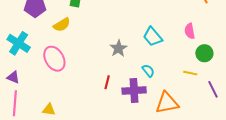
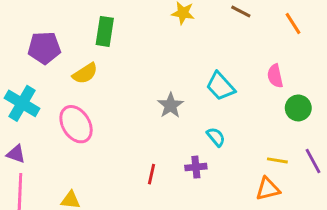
yellow line: (190, 73) -> (277, 160), moved
red line: (107, 82) -> (152, 174), moved
purple cross: (134, 91) -> (196, 167), size x0.6
orange triangle: (167, 103) -> (268, 189), moved, size x0.7

